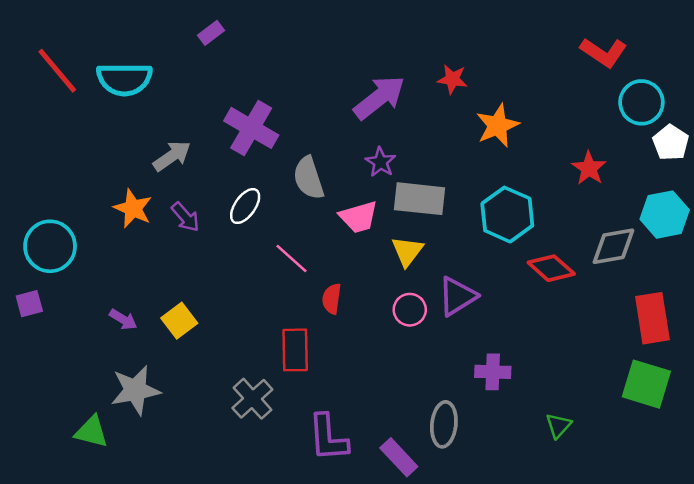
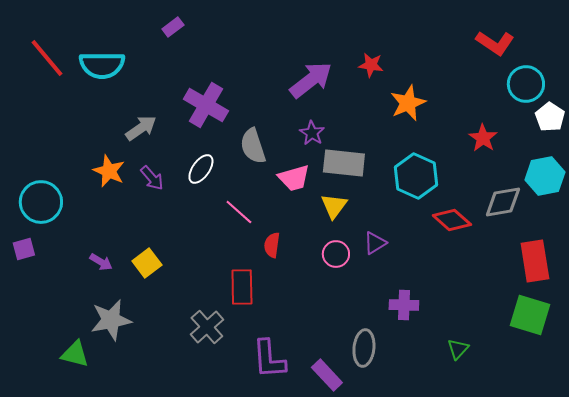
purple triangle: (457, 296) -> (375, 243), size x0.7

